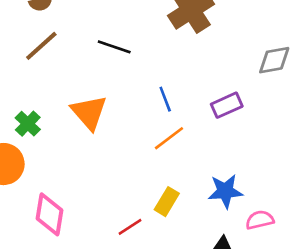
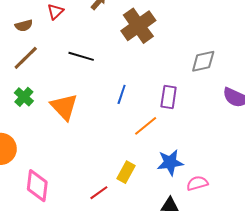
blue line: (165, 99) -> (122, 94), turned 42
purple rectangle: (227, 105) -> (169, 97), turned -55
green cross: (28, 124) -> (24, 97), moved
orange line: (169, 138) -> (146, 126), moved

